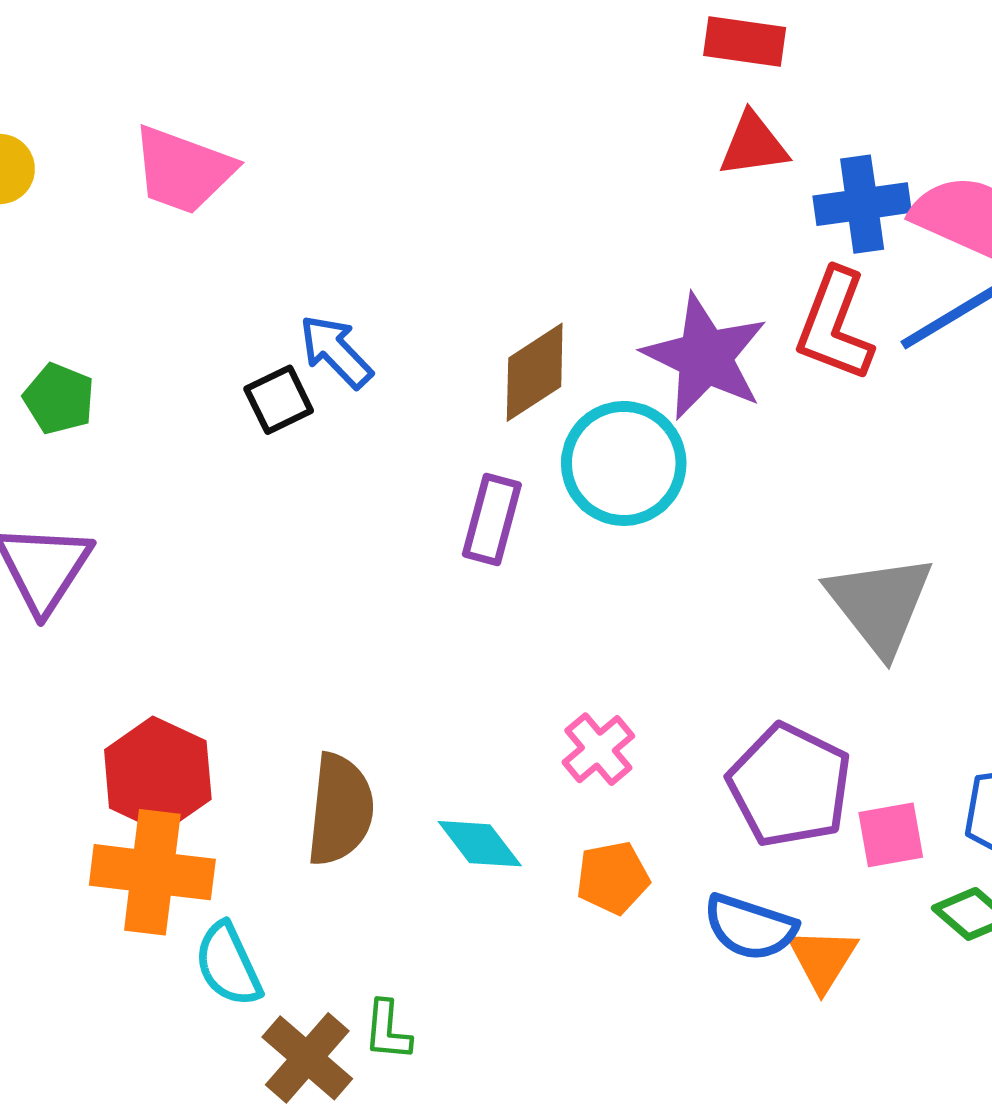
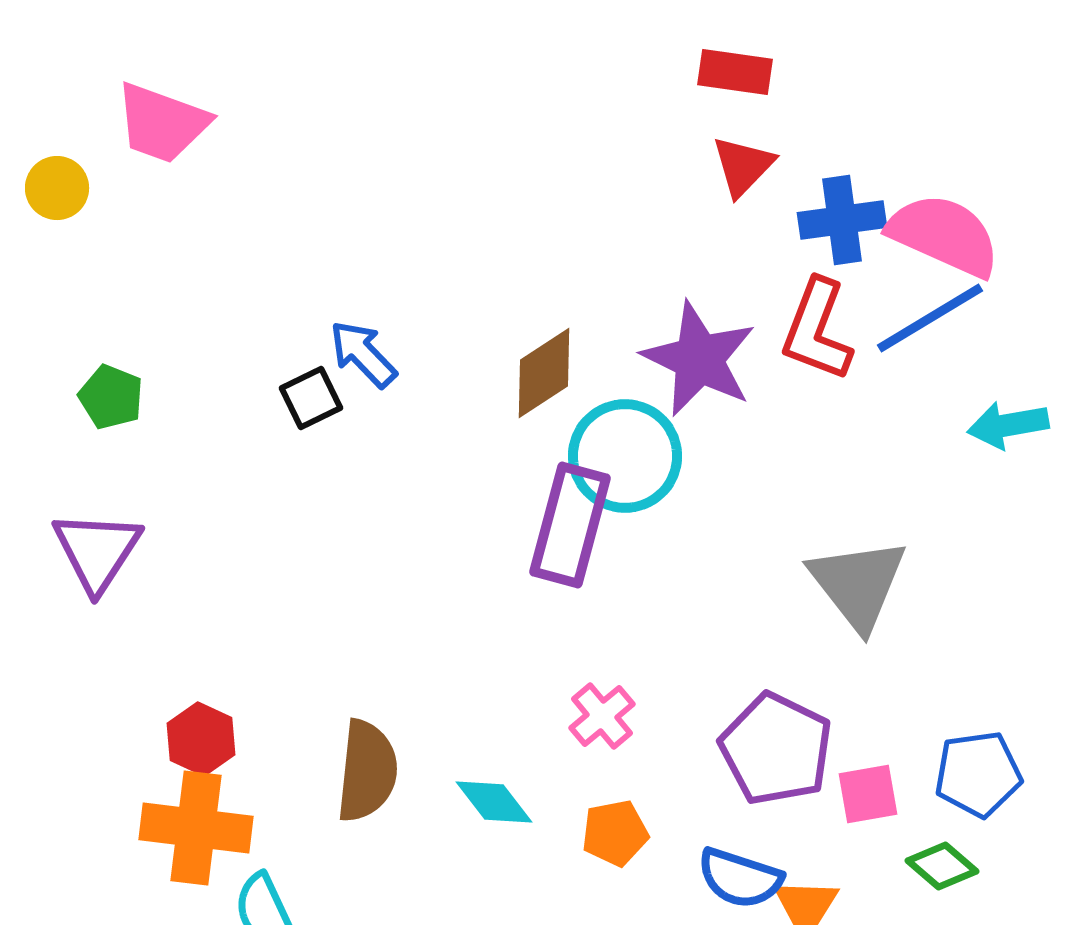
red triangle: (753, 145) -> (743, 166), turned -38
pink trapezoid: (183, 170) -> (162, 123), moved
purple rectangle: (492, 520) -> (570, 525), moved, size x1.5
red hexagon: (158, 774) -> (201, 739), size x0.7

